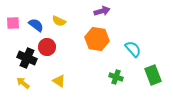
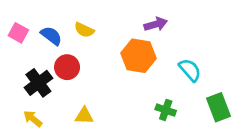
purple arrow: (102, 11) -> (156, 24), moved
pink square: (13, 23) -> (18, 33), turned 32
black cross: (27, 58) -> (38, 83), turned 30
yellow triangle: (59, 81) -> (84, 116), turned -32

